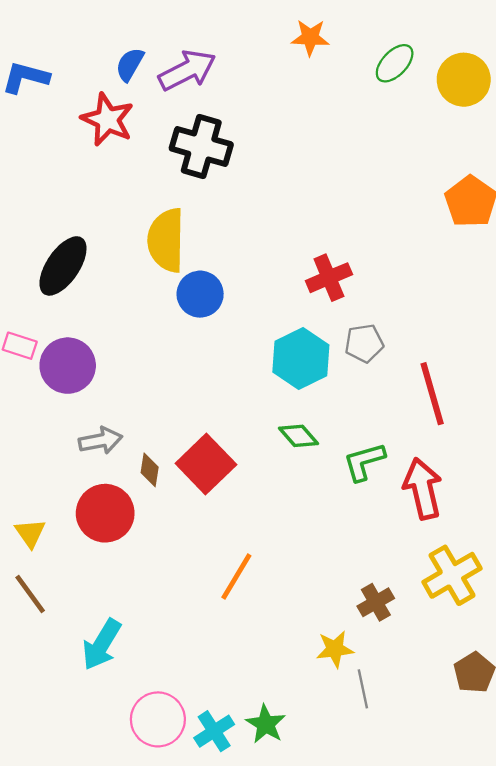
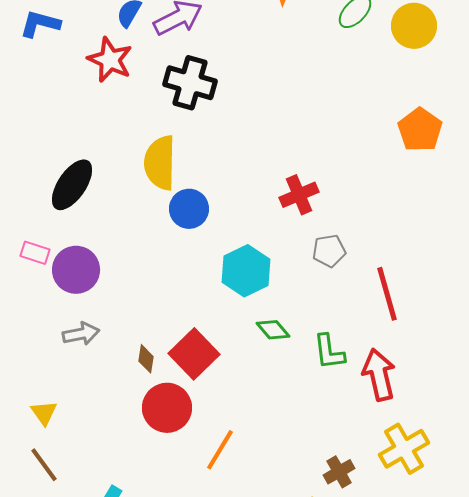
cyan hexagon: (301, 359) -> (246, 271), moved
gray arrow: (100, 441) -> (81, 334), moved
green L-shape: (364, 462) -> (329, 352), turned -81
red circle: (105, 513) -> (167, 408), moved

